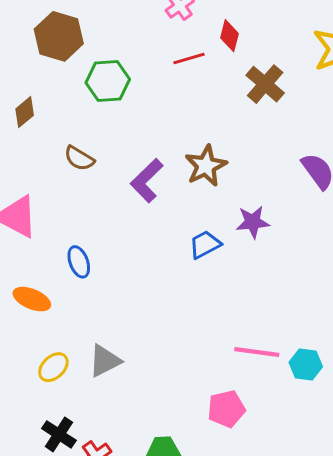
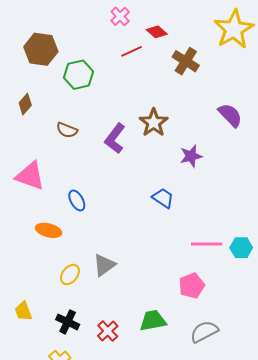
red diamond: (229, 36) -> (157, 32), turned -55
blue trapezoid: (205, 245) -> (163, 198), moved, turned 70
black cross: (59, 434) -> (68, 322), moved

